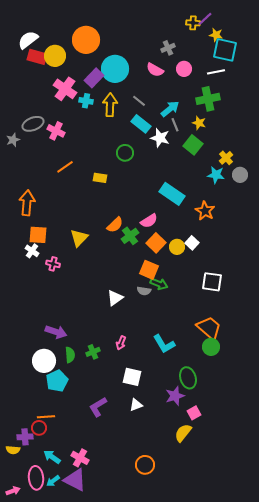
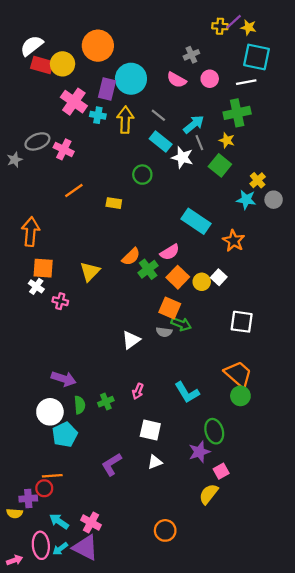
yellow star: (216, 35) -> (248, 27), moved
purple rectangle: (94, 78) -> (107, 89), turned -30

